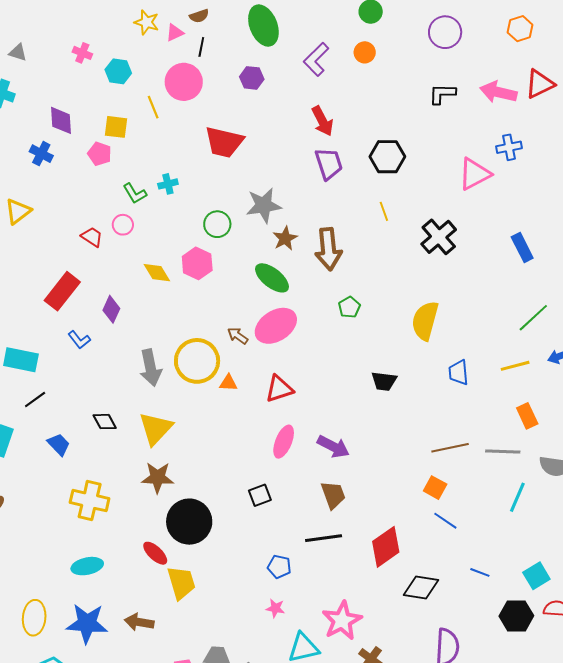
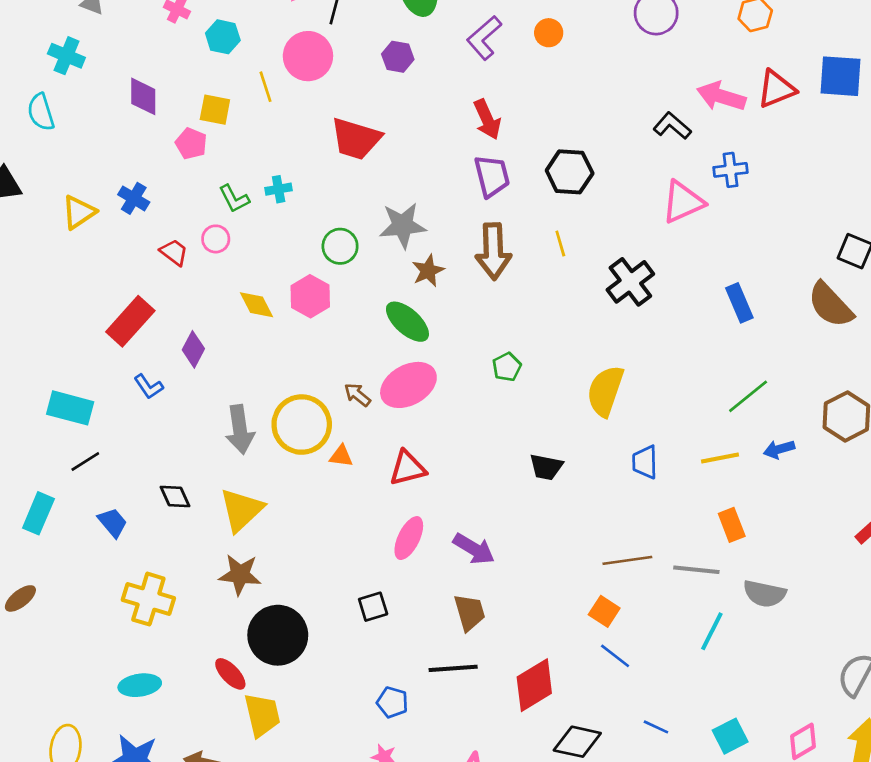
black L-shape: (442, 94) -> (672, 126), moved, turned 36
blue cross: (41, 154) -> (134, 198), moved
brown arrow: (328, 249) -> (493, 251), moved

